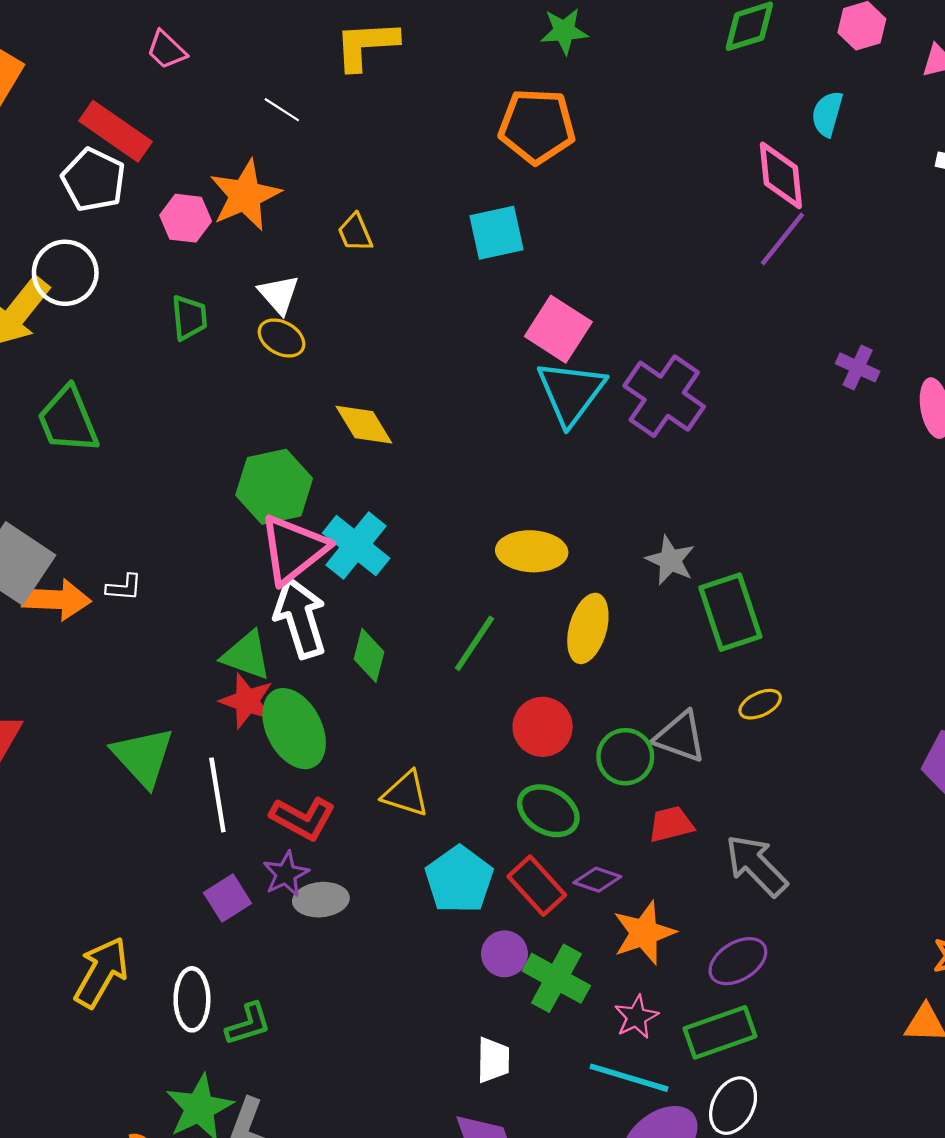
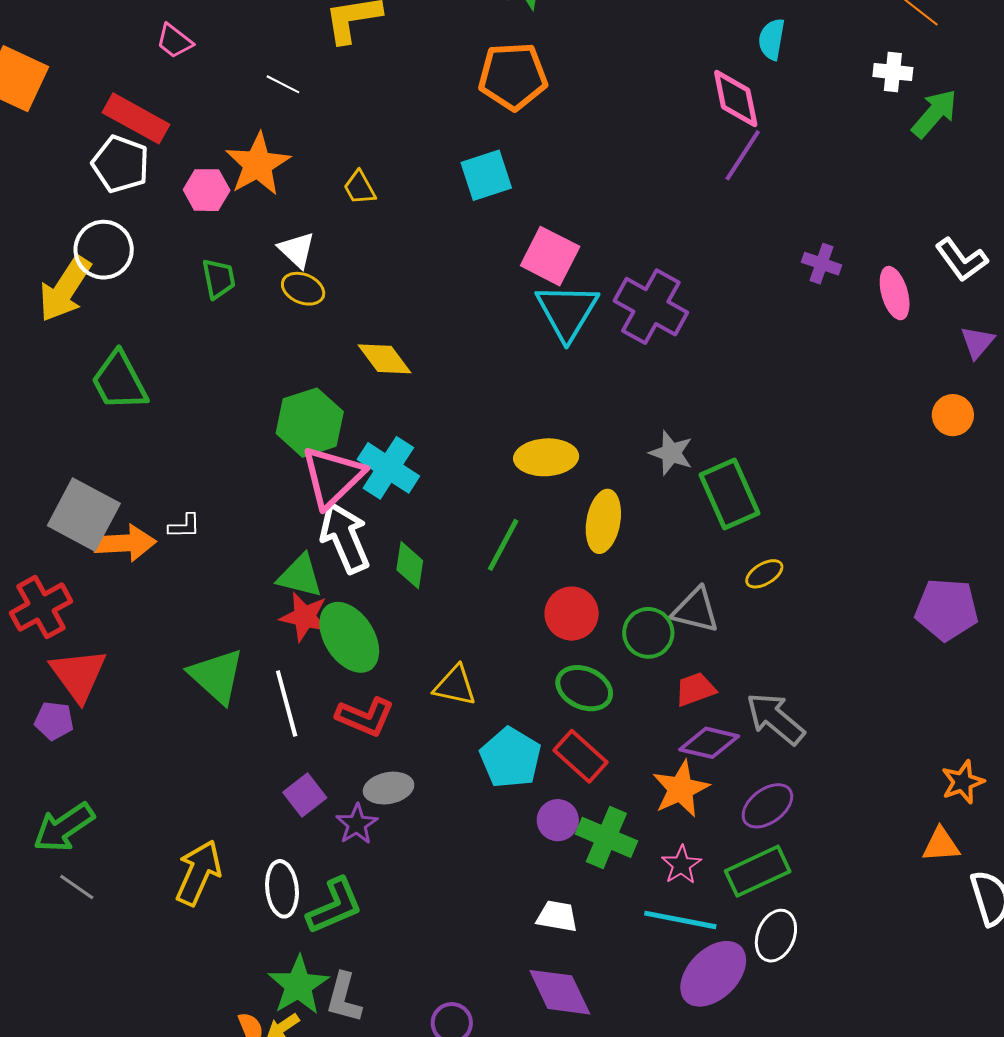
purple star: (286, 874) -> (357, 824), moved
purple diamond: (597, 880) -> (709, 743), moved, size x1.4
green L-shape: (248, 1024) -> (335, 906), size x1.4
white trapezoid: (493, 1060) -> (557, 916), turned -75

